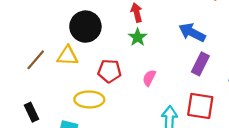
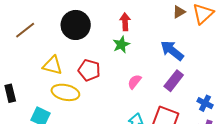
yellow triangle: (68, 56) -> (52, 65), moved
brown line: (36, 60) -> (25, 30), moved
pink semicircle: (149, 78) -> (134, 82), moved

